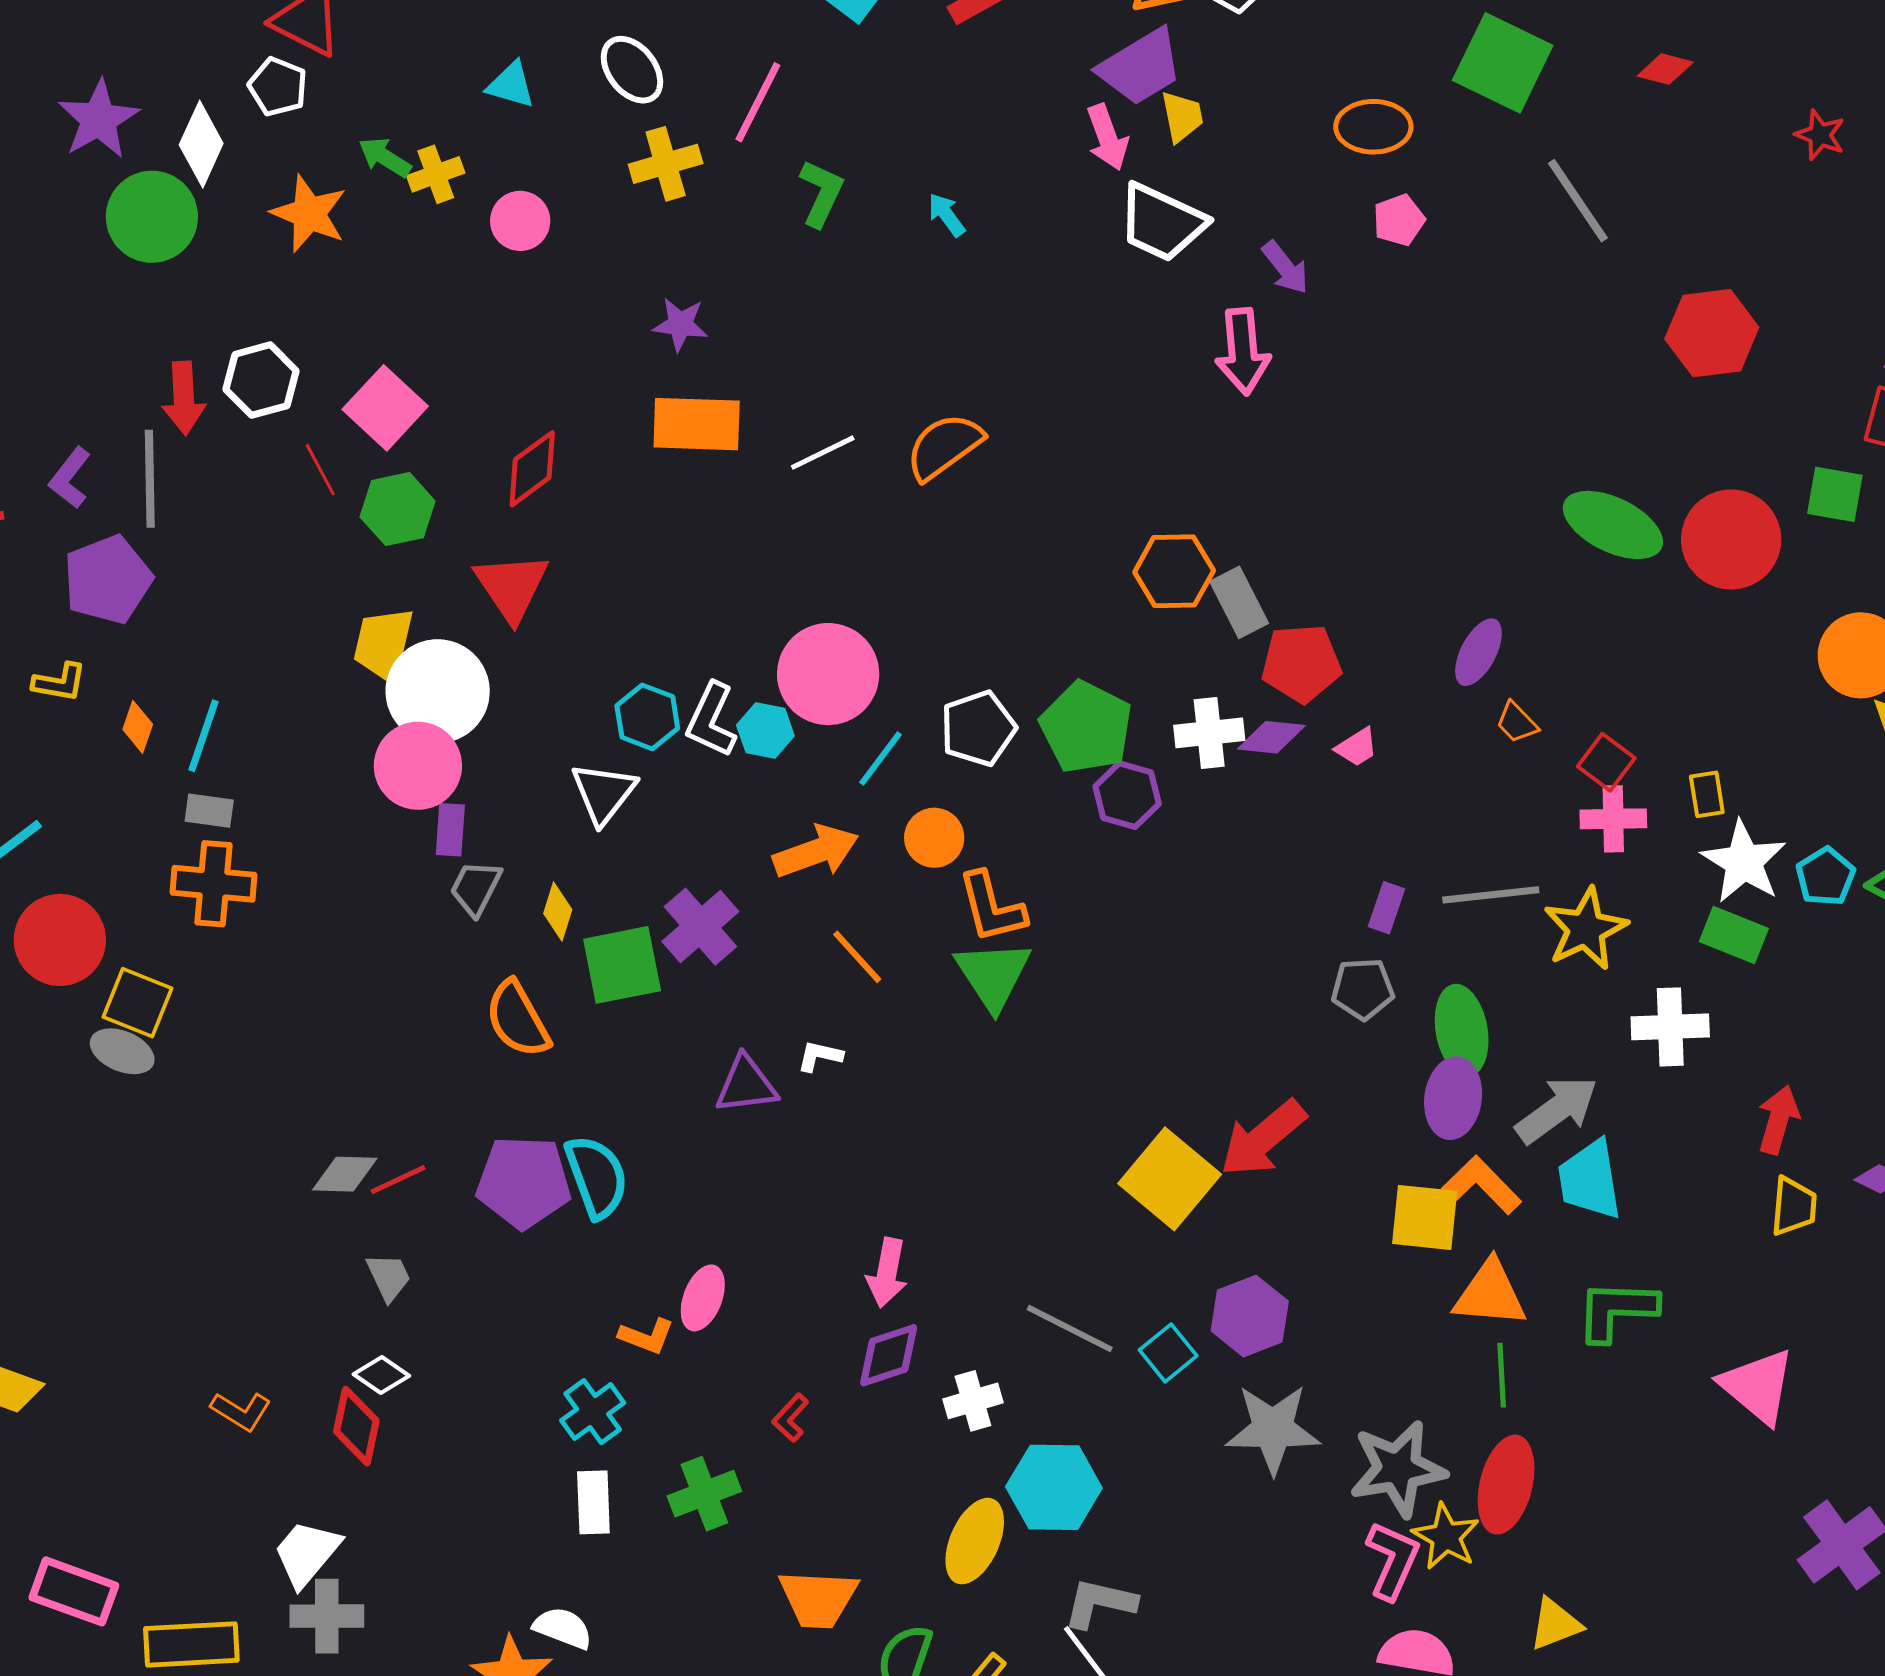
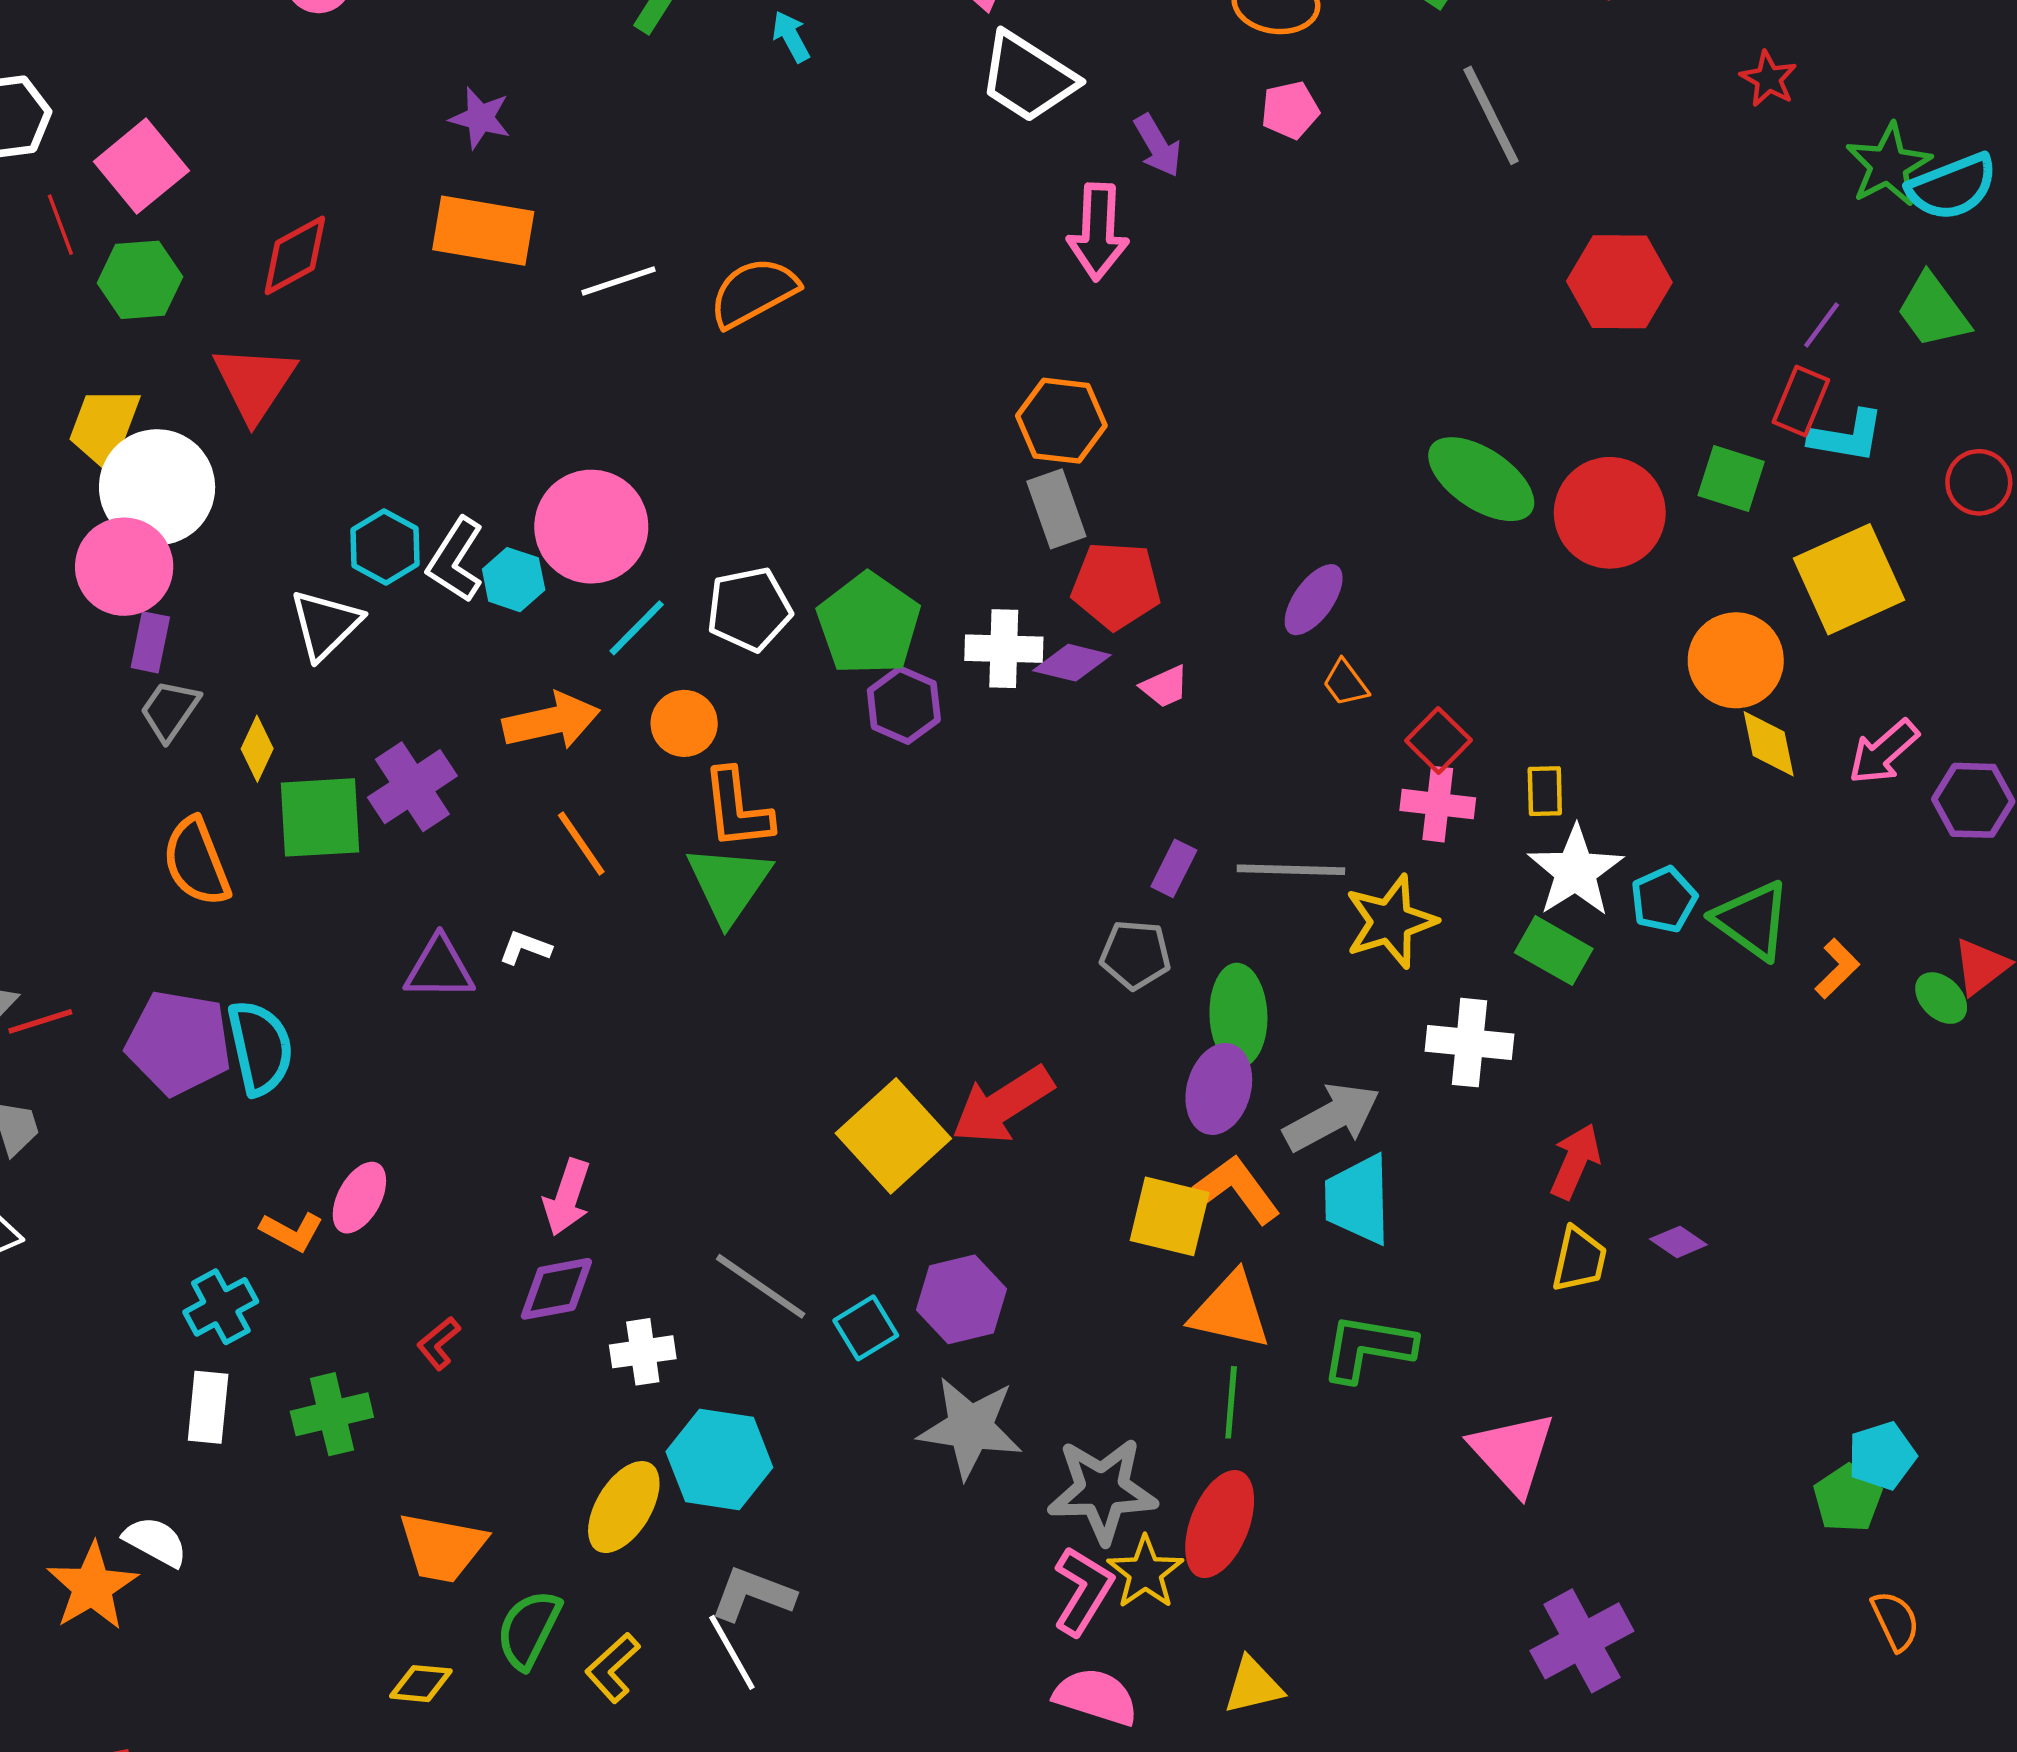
orange hexagon: (1174, 571) -> (1061, 421), moved

